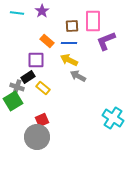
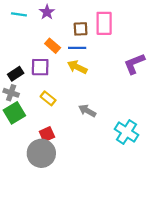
purple L-shape: (106, 41) -> (134, 64), moved
gray arrow: (78, 76) -> (87, 111), moved
black rectangle: (28, 77) -> (16, 74), moved
gray cross: (17, 87) -> (11, 93), moved

